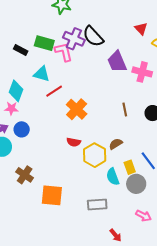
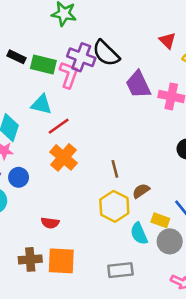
black rectangle: (21, 50) -> (16, 57), moved
pink L-shape: (64, 52) -> (69, 75), turned 35
orange cross: (77, 109) -> (64, 157), moved
brown line: (125, 110) -> (115, 169), moved
red semicircle: (74, 142) -> (50, 223), moved
yellow rectangle: (130, 167) -> (160, 220), turned -48
brown cross: (25, 175) -> (30, 259), moved, turned -36

